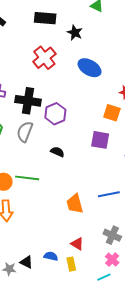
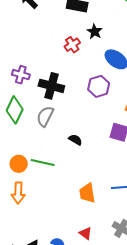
black star: (75, 33) -> (95, 31), moved
red cross: (44, 58) -> (72, 45), size x0.7
purple hexagon: (55, 114) -> (99, 86), moved

